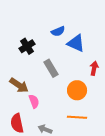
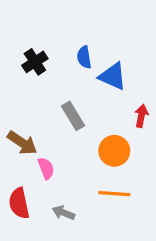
blue semicircle: (58, 31) -> (84, 57), turned 104
black cross: (27, 46) -> (35, 62), moved

